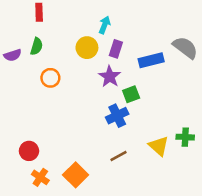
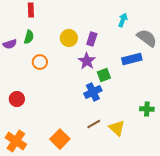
cyan arrow: (105, 25) -> (123, 20), moved
blue rectangle: (151, 60) -> (132, 59), moved
yellow triangle: (159, 146) -> (117, 128), moved
red circle: (29, 151) -> (17, 99), moved
orange cross: (40, 177) -> (16, 141), moved, size x1.5

